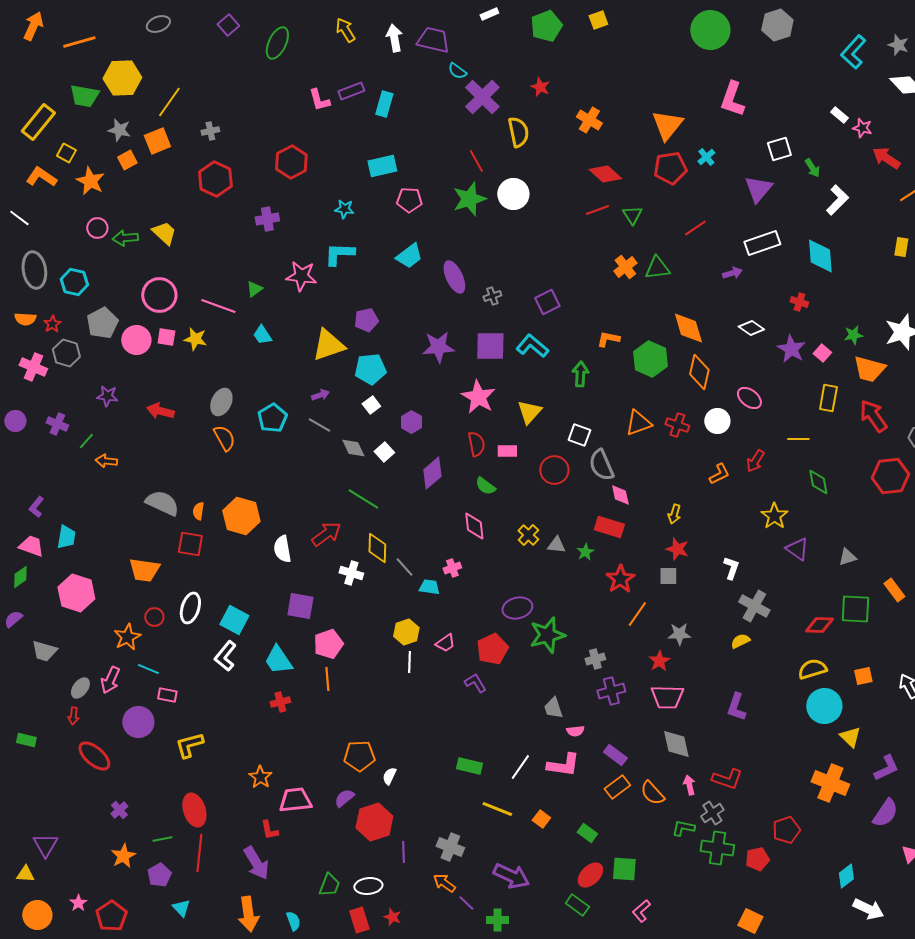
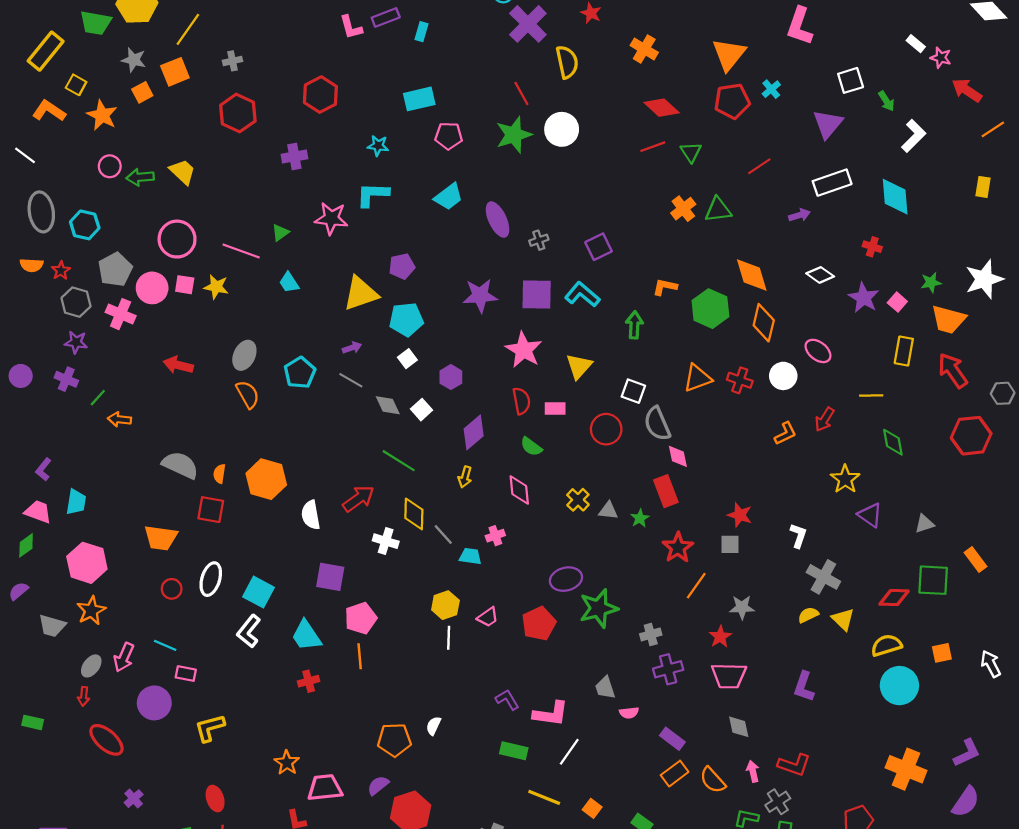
cyan rectangle: (384, 104) -> (421, 32), size x0.7
pink cross: (33, 367) -> (121, 314), moved
purple star: (107, 396) -> (76, 342), moved
yellow arrow: (674, 514) -> (465, 477), moved
red rectangle: (609, 527) -> (666, 491), turned 52
orange star: (127, 637) -> (91, 611), moved
purple L-shape: (475, 683) -> (507, 700), moved
yellow triangle: (850, 737) -> (843, 619), moved
gray diamond: (676, 744) -> (739, 727), size x0.7
pink L-shape: (563, 765) -> (551, 714), moved
white semicircle: (389, 776) -> (433, 726), moved
red ellipse: (194, 810) -> (215, 799), size x0.7

